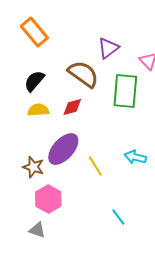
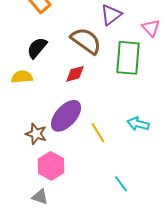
yellow semicircle: (38, 110) -> (22, 77), moved

